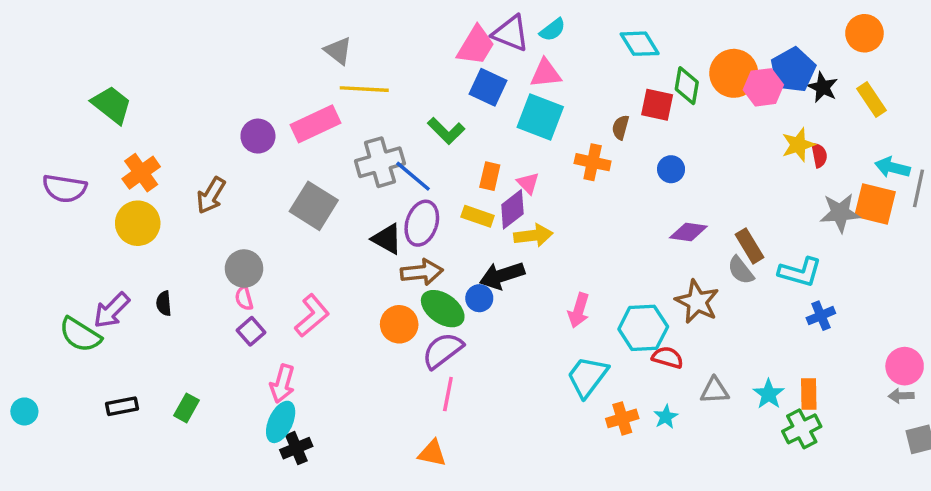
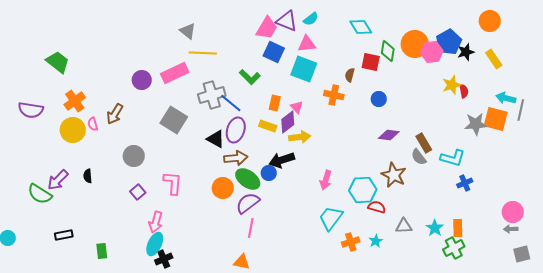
black star: (823, 87) -> (466, 52), turned 30
pink semicircle: (244, 298) -> (93, 124), moved
pink L-shape: (312, 316) -> (173, 183), turned -45
green rectangle: (186, 408) -> (102, 251), moved, turned -35

